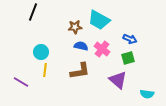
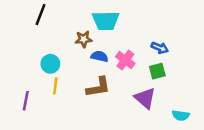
cyan trapezoid: (99, 20) -> (106, 21), moved, turned -30
brown star: (75, 27) -> (84, 39), moved
purple line: (21, 82) -> (26, 101), turned 70

